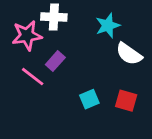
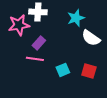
pink line: (33, 77) -> (35, 59), moved, turned -30

